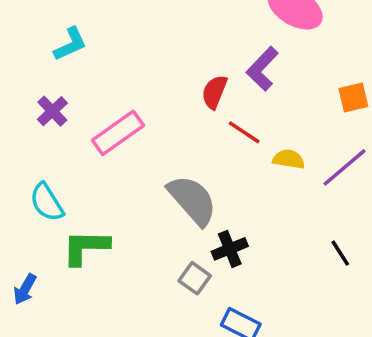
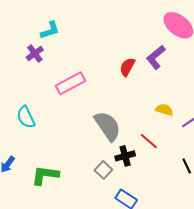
purple cross: (52, 111) -> (35, 54), moved
red line: (244, 132) -> (149, 141), moved
green L-shape: (86, 247) -> (45, 175), moved

